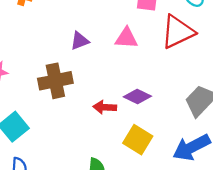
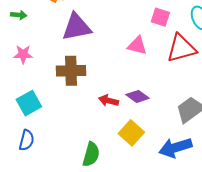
purple triangle: (80, 41) -> (77, 27), moved, size x1.8

